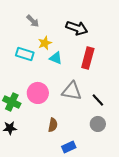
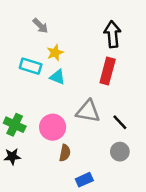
black arrow: (77, 28) -> (112, 34), moved, turned -115
cyan triangle: (56, 58) -> (57, 77), moved
pink circle: (38, 93) -> (53, 127), moved

